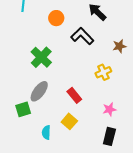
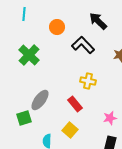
green cross: (41, 57) -> (29, 55), moved
yellow cross: (103, 72) -> (88, 81), moved, turned 35

